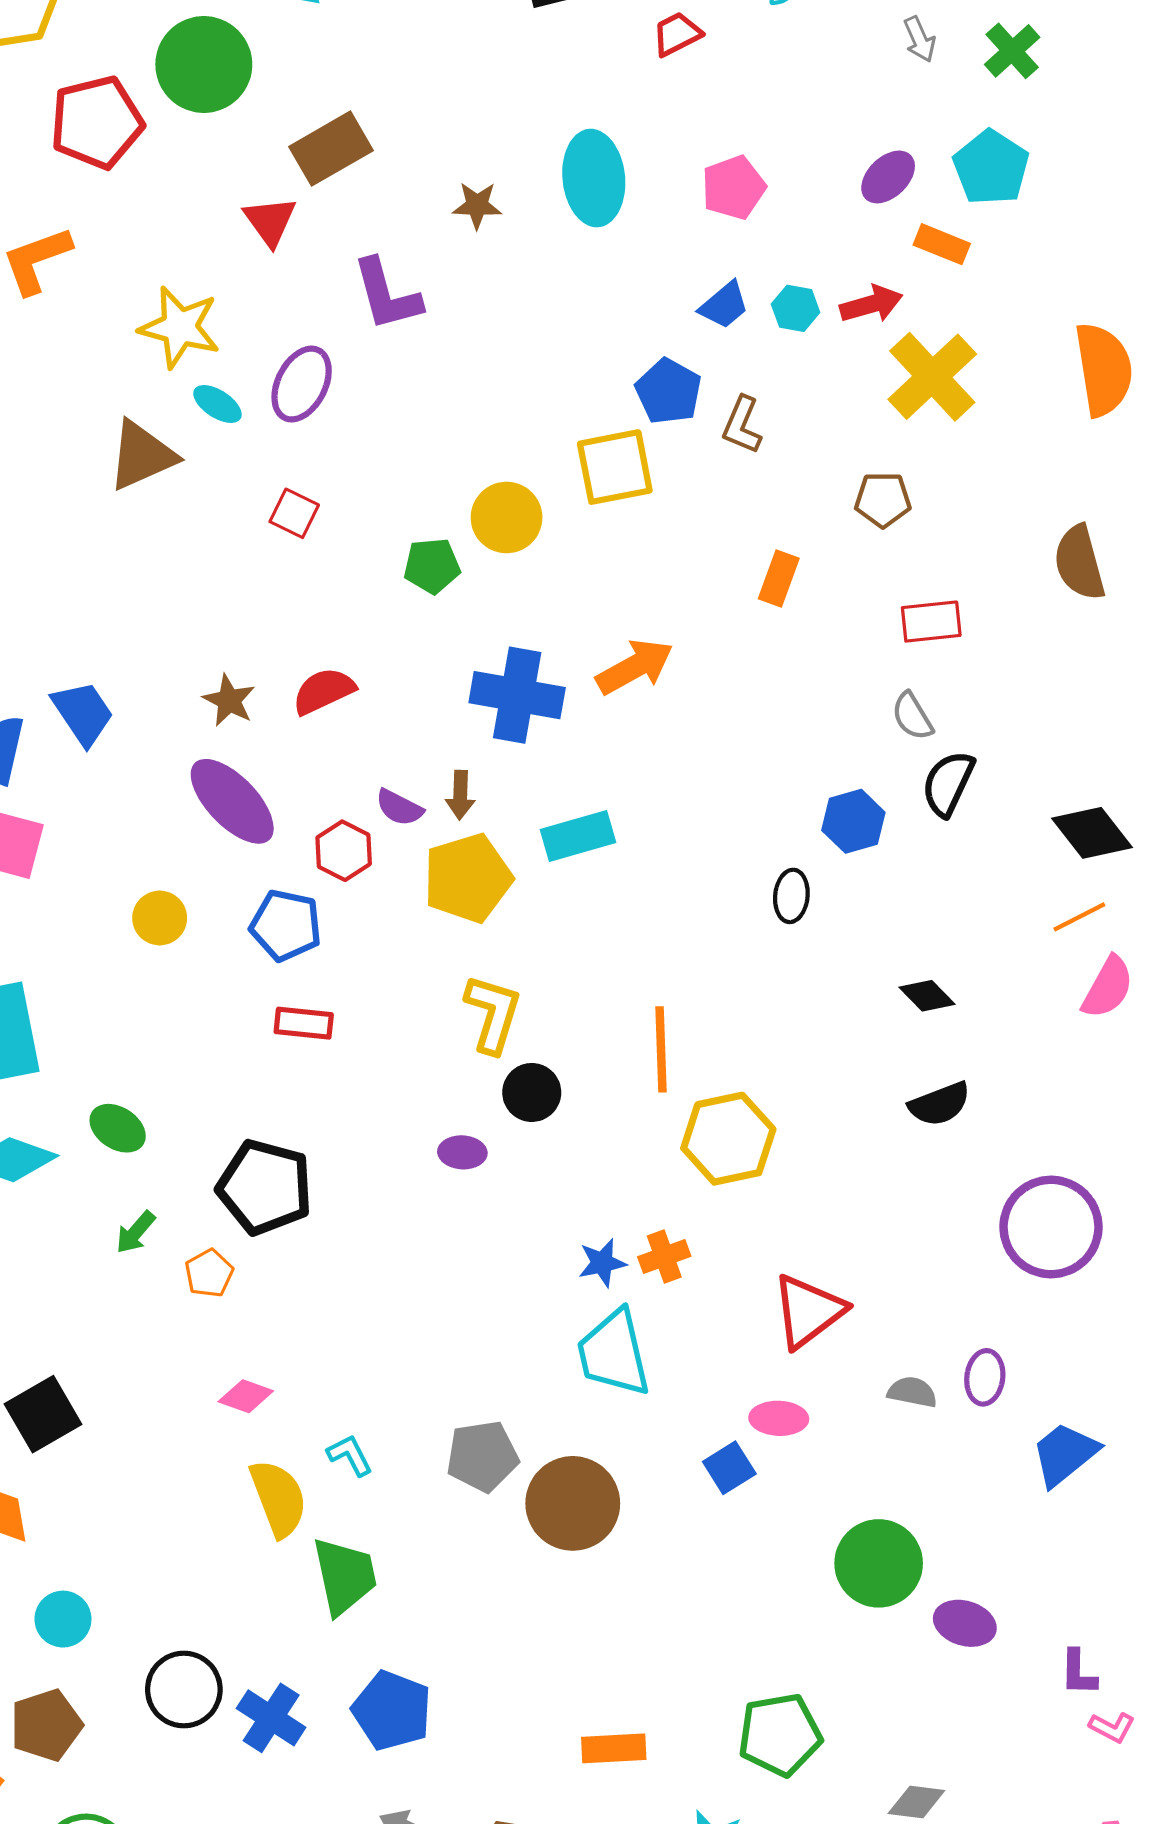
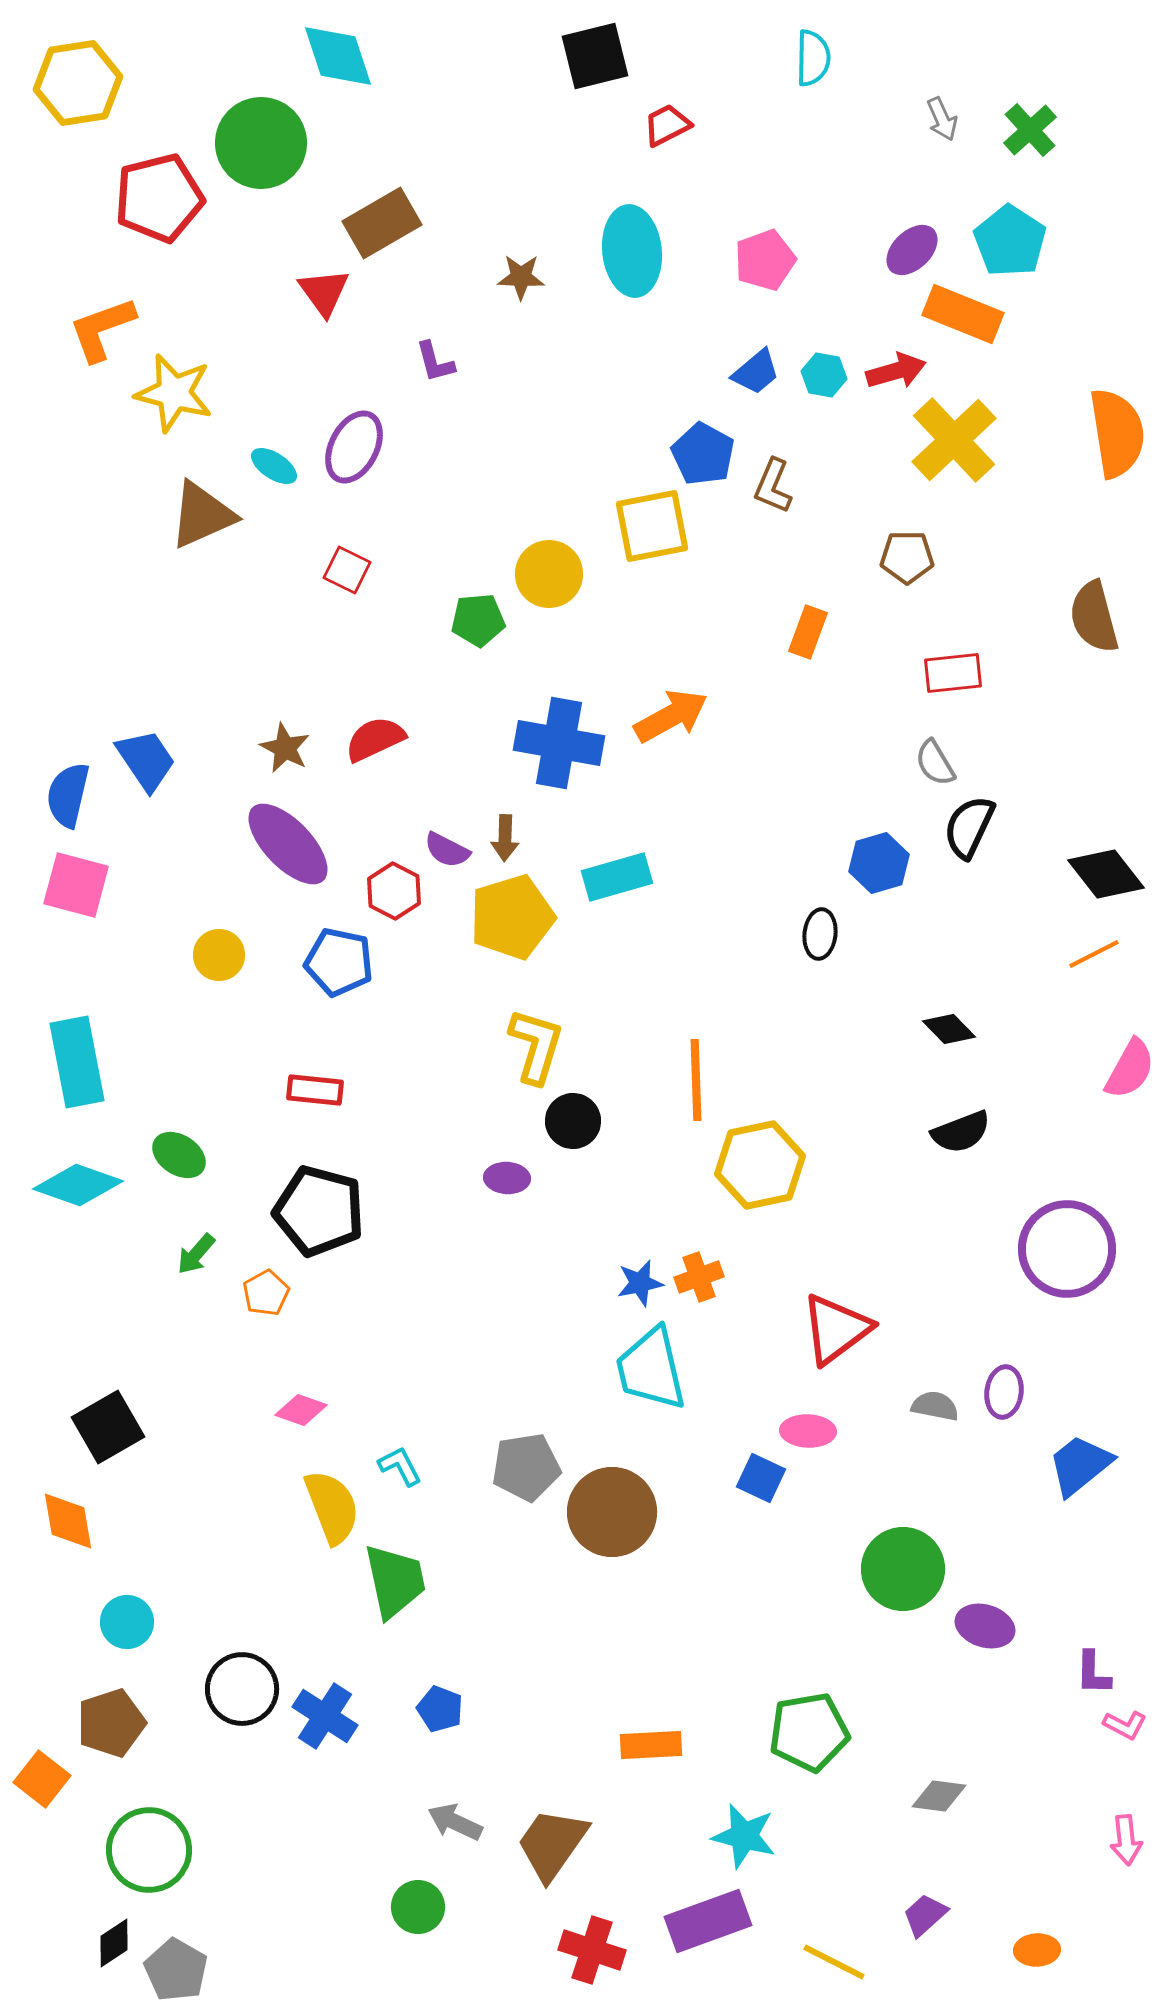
red trapezoid: (677, 34) -> (667, 125), moved
orange rectangle: (942, 244) -> (963, 314), size x1.5
purple L-shape: (387, 295) -> (435, 362), size x0.6
yellow star: (180, 327) -> (174, 393), moved
pink semicircle: (1108, 987) -> (1130, 1069), moved
red rectangle: (304, 1023) -> (315, 1090), moved
blue square: (729, 1468) -> (761, 1478), turned -33
blue pentagon: (392, 1711) -> (440, 1709), size x0.6

